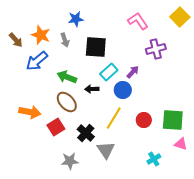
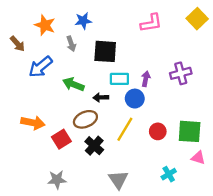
pink L-shape: (138, 21) -> (151, 23), turned 115
orange star: (41, 35) -> (45, 25), moved
purple cross: (156, 49) -> (181, 73), moved
cyan rectangle: (109, 72) -> (119, 79), turned 42
purple arrow: (133, 72) -> (146, 79), turned -32
brown ellipse: (67, 102) -> (85, 119), moved, turned -70
gray triangle: (106, 150) -> (118, 180), moved
gray star: (70, 161) -> (57, 180), moved

